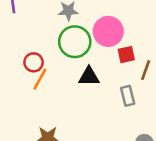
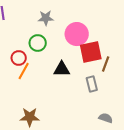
green circle: (75, 42) -> (38, 43), moved, size x0.7
red square: (126, 55) -> (91, 52), size x1.6

